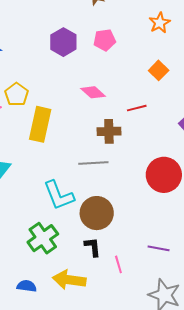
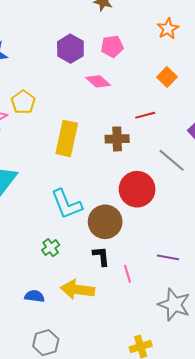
pink diamond: (93, 92) -> (98, 81), moved
yellow rectangle: (40, 124) -> (67, 138), moved
gray line: (93, 163) -> (172, 160), moved, turned 44
red circle: (164, 175) -> (137, 189), moved
green cross: (43, 238) -> (51, 248), size x0.6

